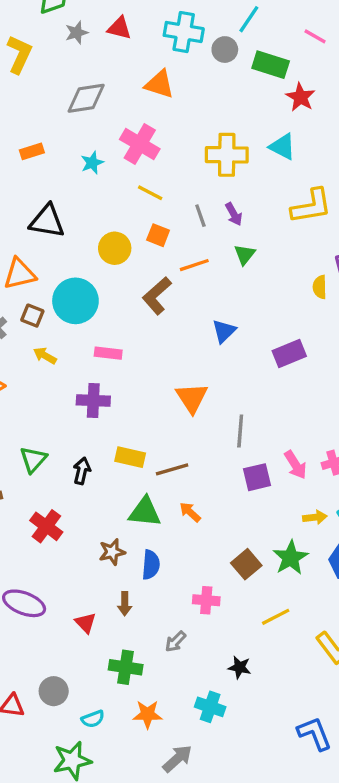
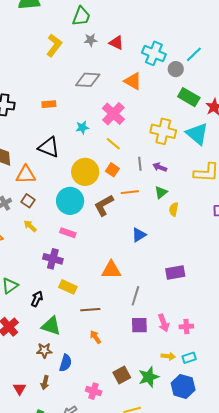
green rectangle: (271, 65) -> (189, 97), moved
cyan triangle: (283, 147) -> (197, 134), size x1.4
cyan star: (92, 163) -> (82, 128), moved
purple arrow: (234, 214) -> (160, 167), turned 128
yellow circle: (115, 248) -> (85, 172), size x1.4
yellow semicircle: (320, 287) -> (174, 209), moved
cyan circle: (75, 301) -> (70, 201), moved
purple rectangle: (289, 353) -> (175, 273), moved
orange triangle: (192, 398) -> (111, 270), turned 50
yellow rectangle: (130, 457) -> (68, 287), moved
green triangle: (145, 512) -> (51, 326), moved

